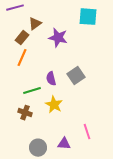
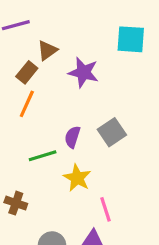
purple semicircle: (51, 79) -> (72, 137), turned 32
brown cross: (25, 113) -> (16, 203), moved
pink line: (87, 132) -> (106, 209), moved

